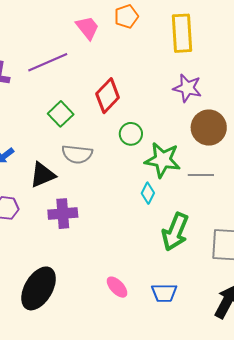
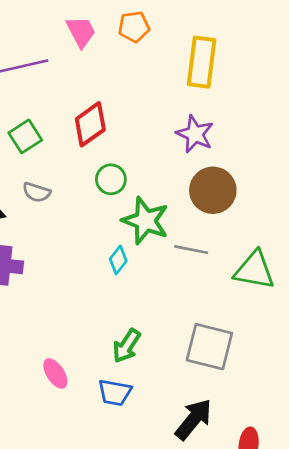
gray semicircle: (77, 154) -> (37, 192), size x0.7
green arrow: (175, 232) -> (127, 346), moved, size x0.7

